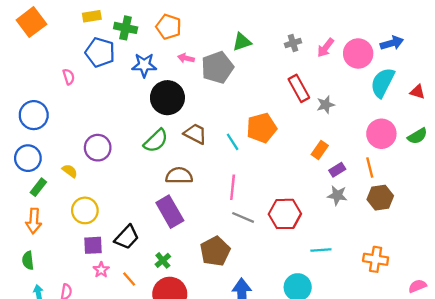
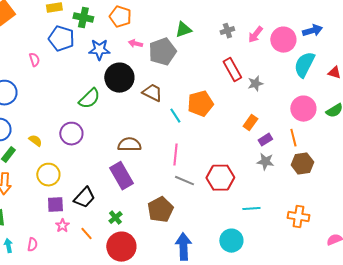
brown trapezoid: (195, 134) -> (152, 93), moved
green semicircle: (156, 141) -> (89, 99), moved
purple circle: (98, 148) -> (71, 134), moved

